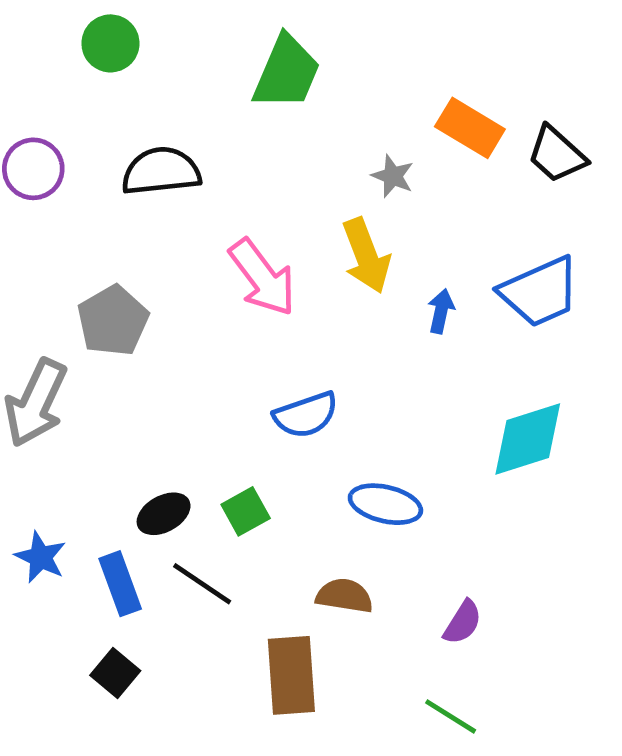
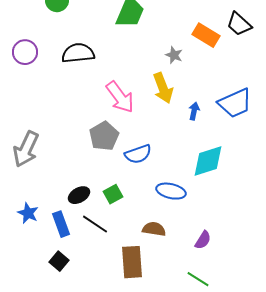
black trapezoid: (557, 154) -> (239, 24), moved
gray pentagon: (113, 321) -> (104, 136), moved
cyan diamond: (528, 439) -> (208, 161), moved

